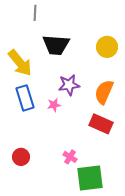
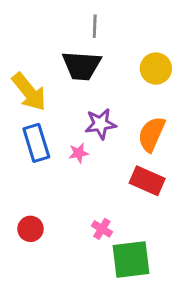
gray line: (35, 13) -> (95, 26), moved

